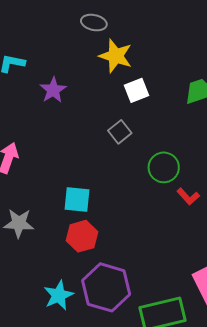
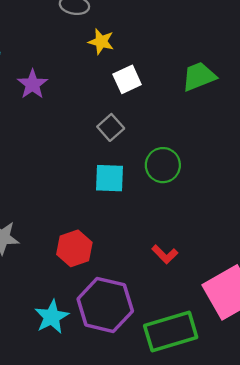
yellow star: (116, 56) -> (101, 42), size x0.7
red L-shape: (188, 197) -> (165, 254), moved
cyan square: (77, 199) -> (110, 178), moved

